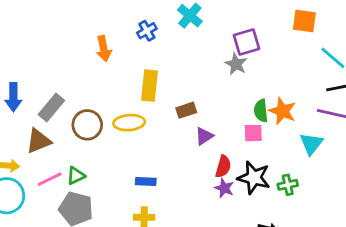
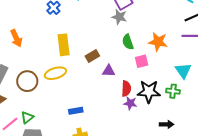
orange arrow: (104, 49) -> (16, 38), moved
green semicircle: (261, 111) -> (128, 42), moved
purple triangle: (204, 136) -> (109, 71), turned 48
cyan triangle: (311, 144) -> (183, 71), moved
green cross: (288, 185) -> (173, 91), turned 32

